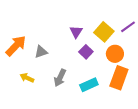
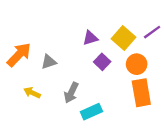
purple triangle: (76, 32) -> (90, 38), turned 40
orange rectangle: (119, 78) -> (141, 93), turned -30
cyan rectangle: (89, 85) -> (91, 112), moved

